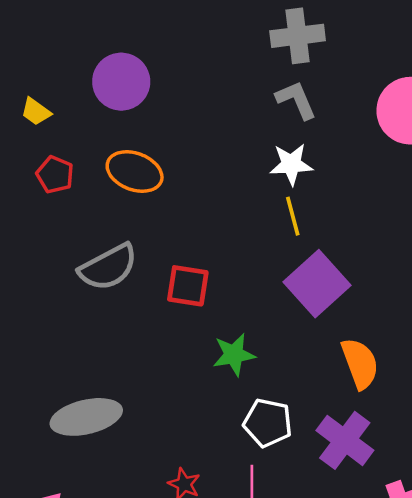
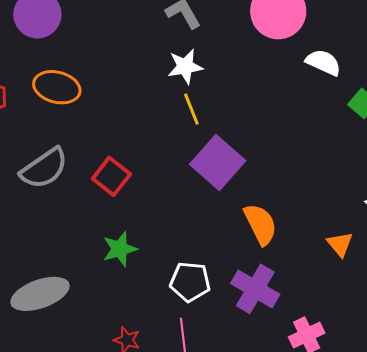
red square: (188, 286) -> (111, 176), turned 36
green star: (234, 355) -> (120, 249), moved

